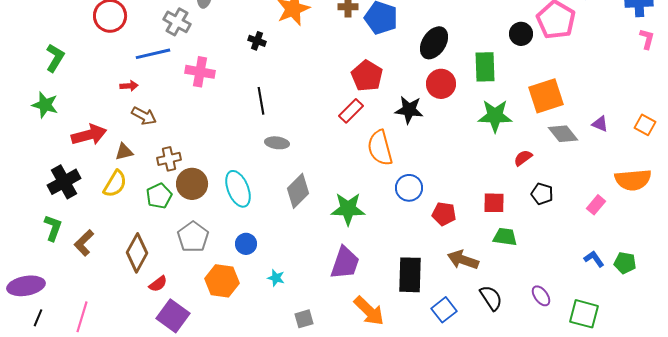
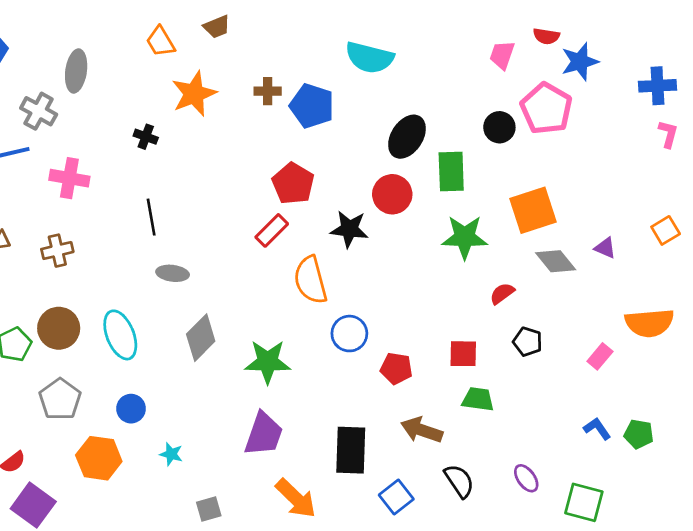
black ellipse: (434, 43) -> (407, 137), moved
orange square: (645, 125) -> (666, 230), moved, turned 30
brown cross: (169, 159) -> (57, 251), moved

